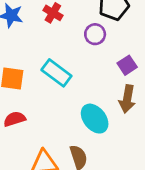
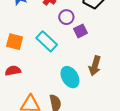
purple circle: (95, 34) -> (66, 17), moved
purple square: (127, 65) -> (80, 31), moved

